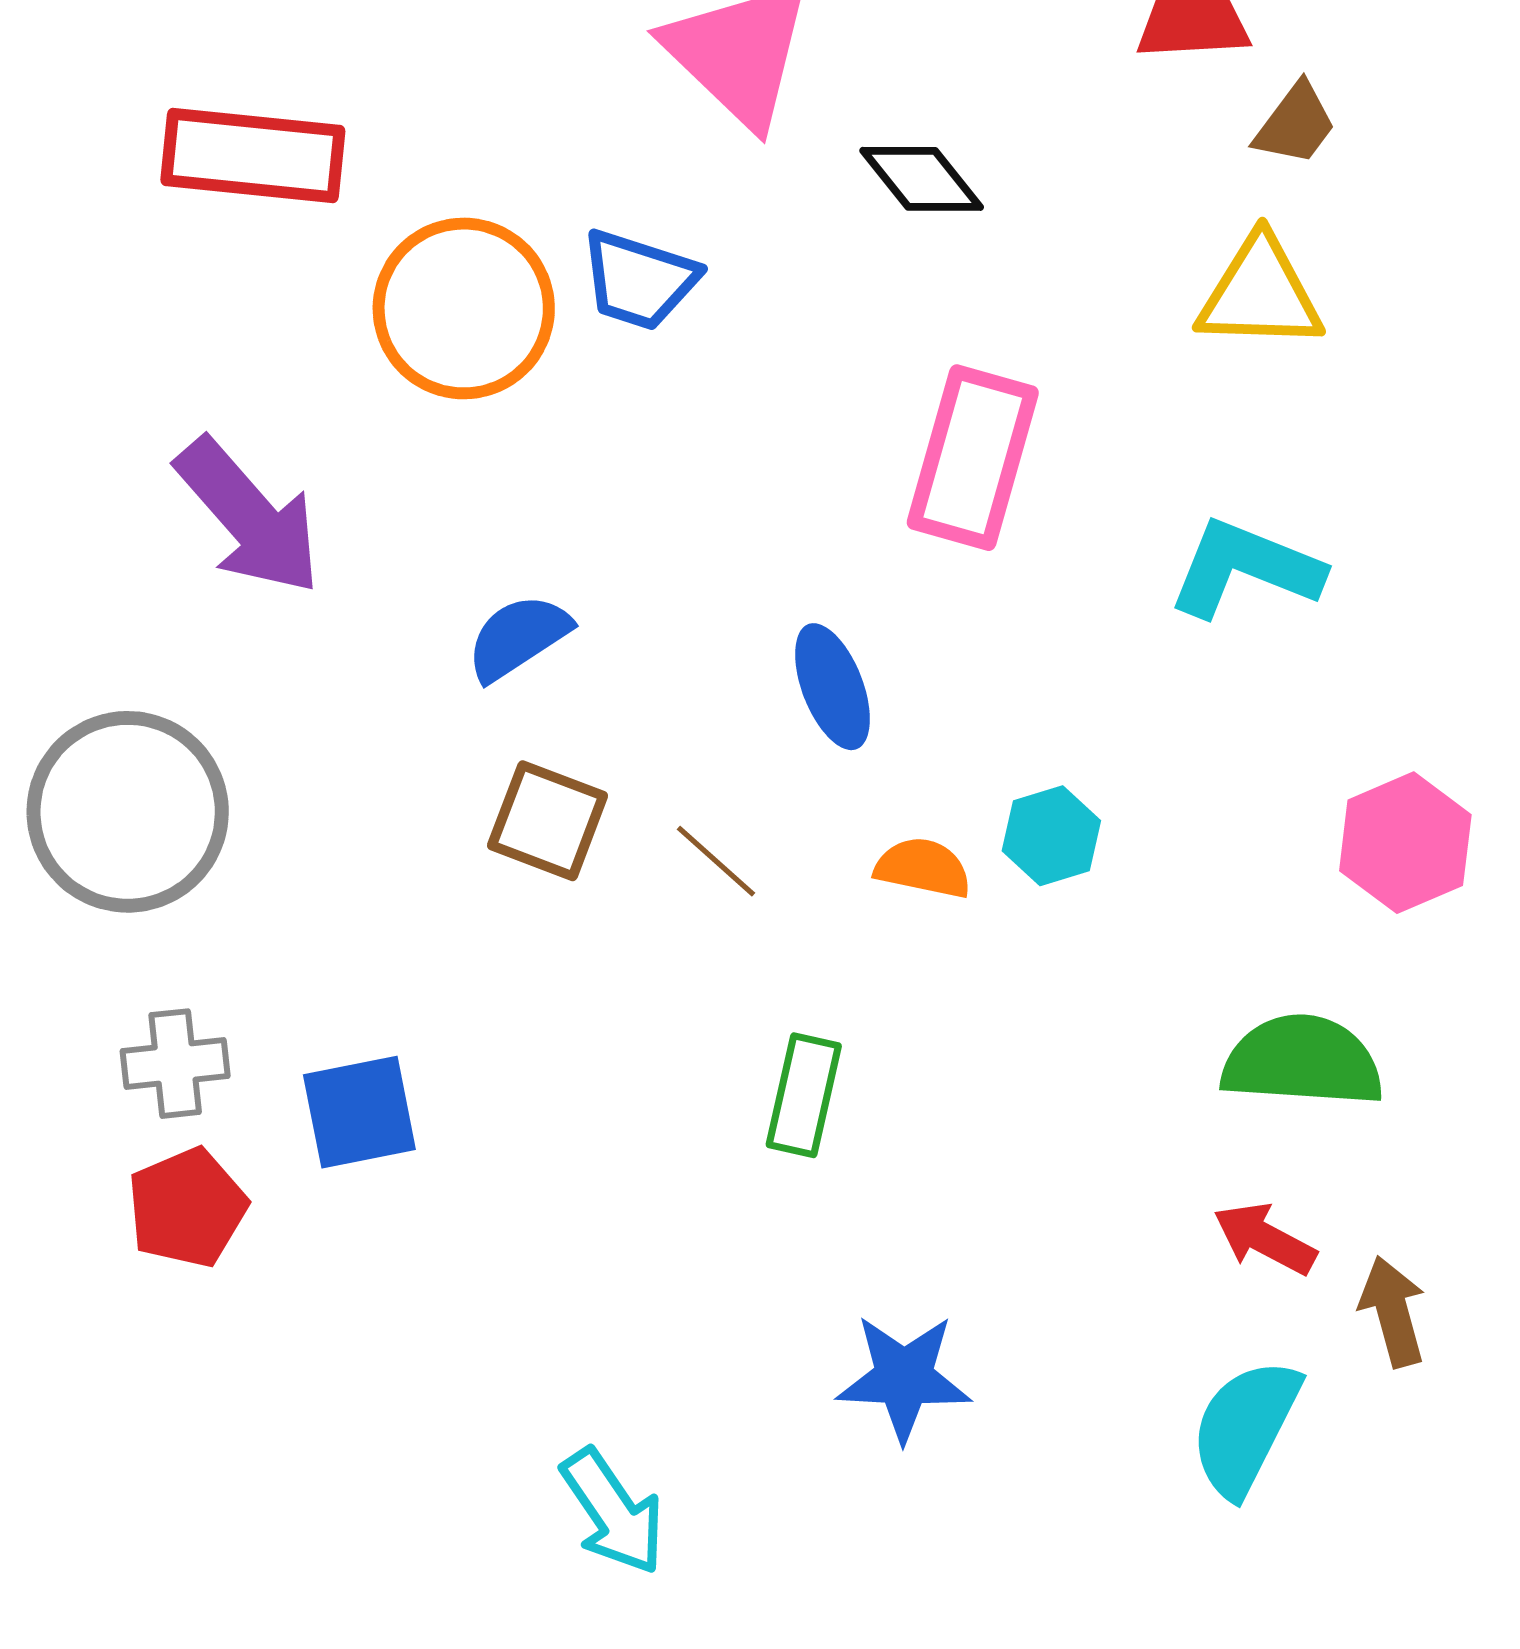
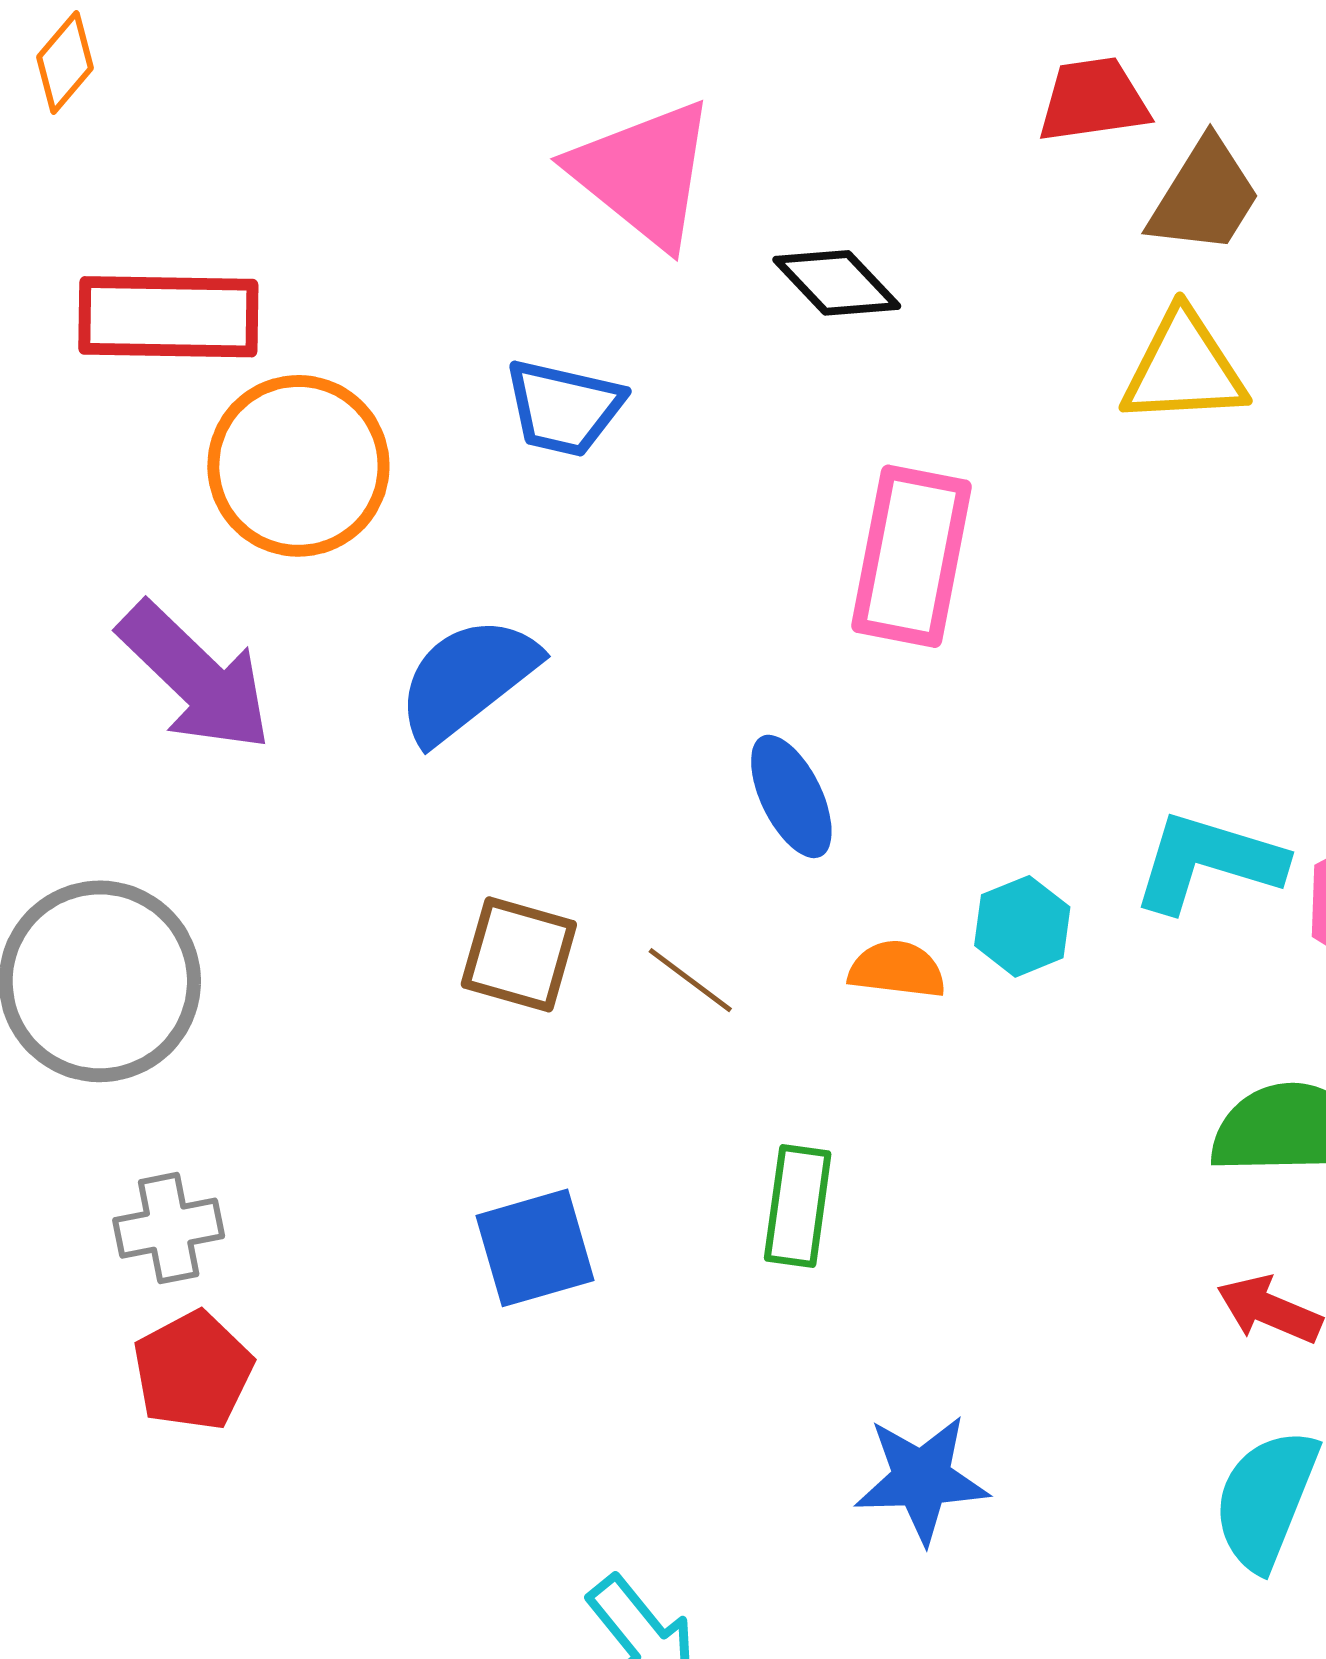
brown trapezoid: (1295, 124) -> (1205, 196), size x1.4
orange circle: (464, 308) -> (298, 466), moved
cyan L-shape: (1245, 568) -> (1208, 862), moved
blue semicircle: (518, 637) -> (467, 679), moved, size x1.4
blue square: (359, 1112) -> (535, 1248), moved

